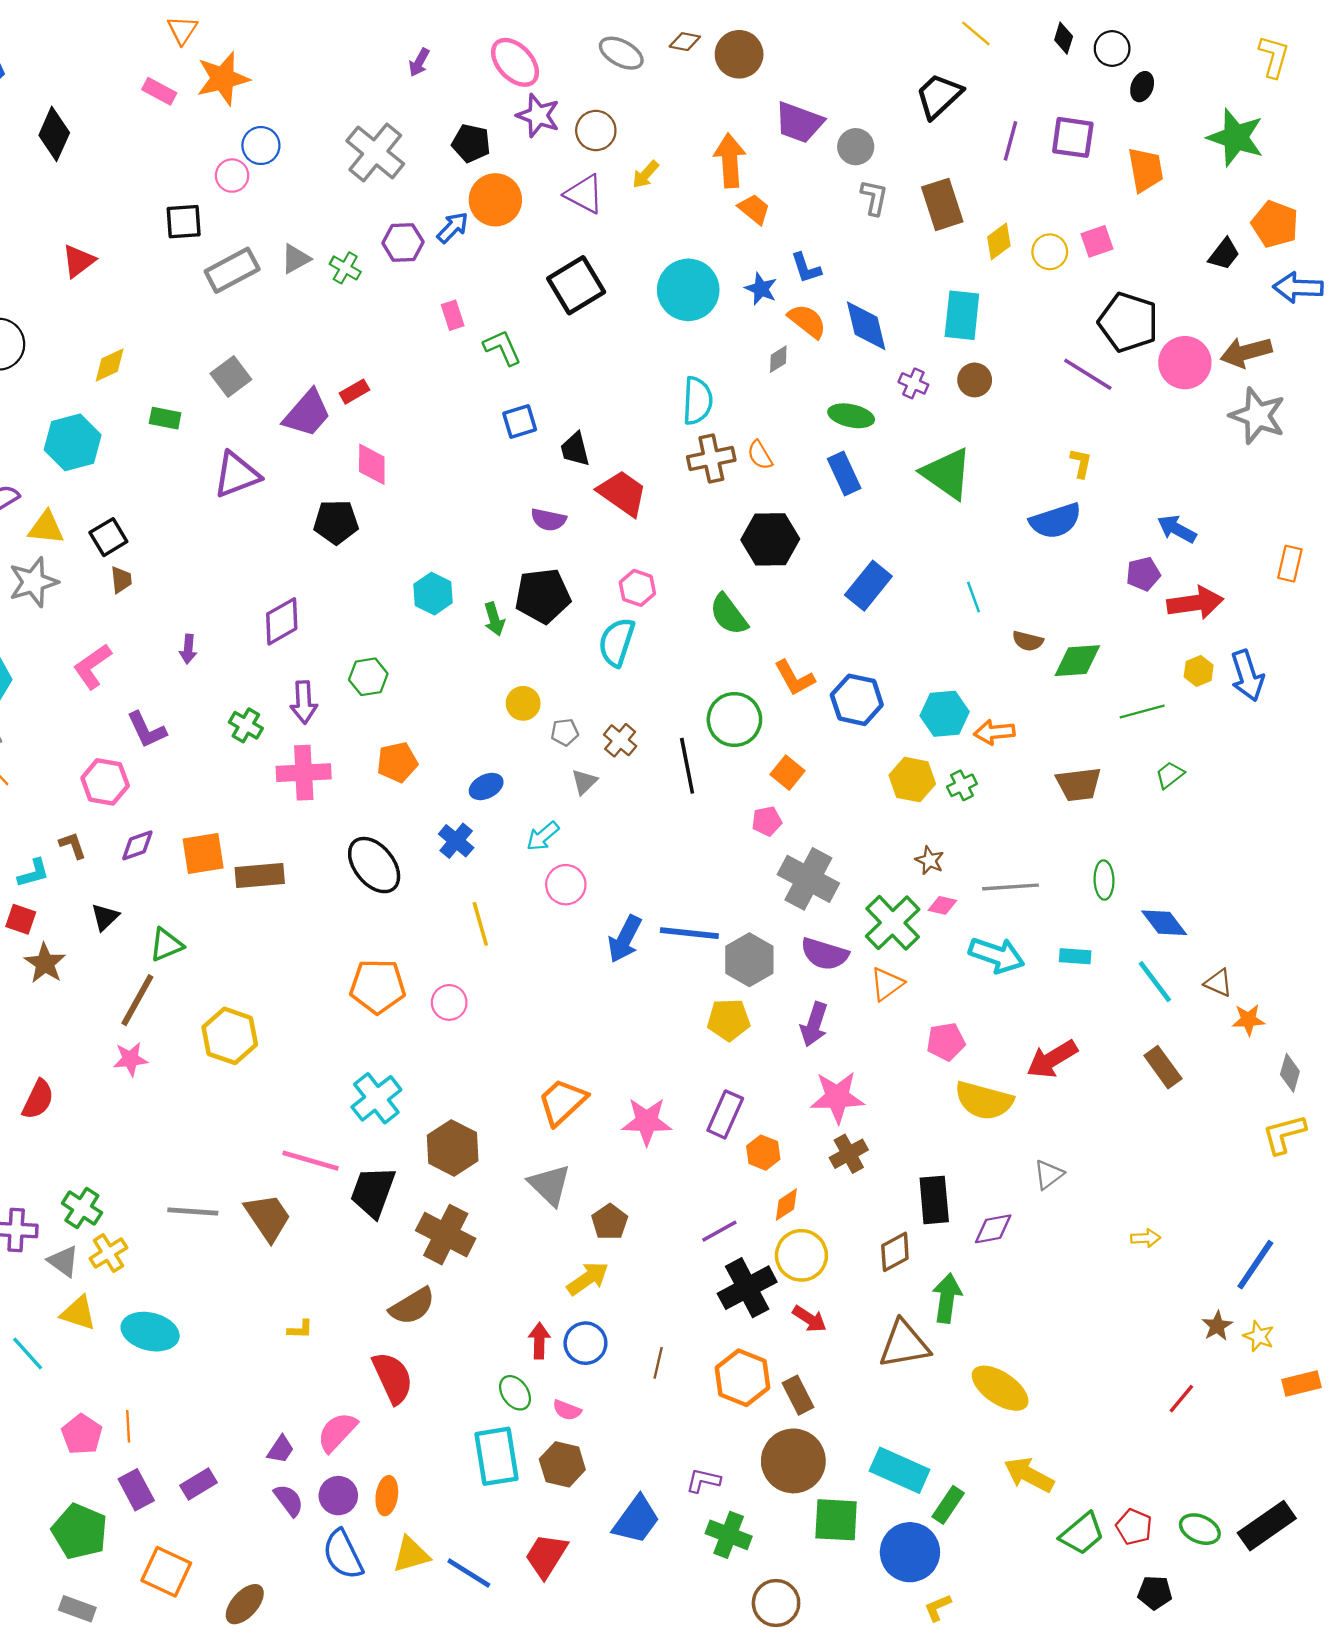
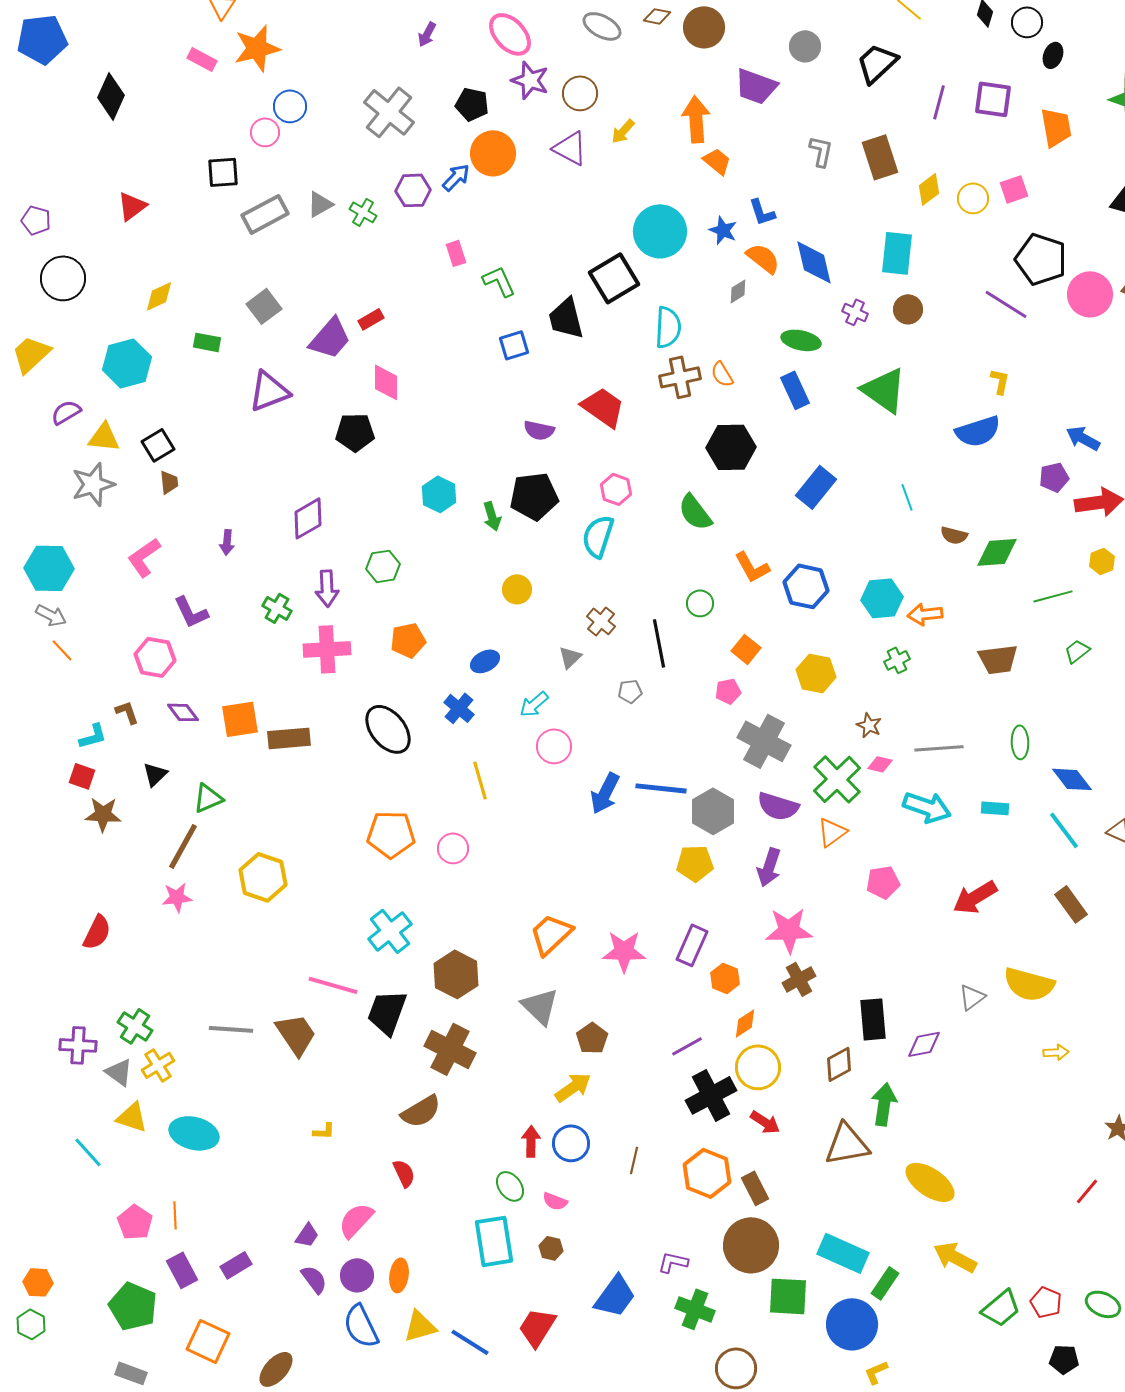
gray circle: (856, 147) -> (805, 46), moved
black square: (576, 285) -> (614, 278), moved
black trapezoid: (575, 449) -> (566, 318), moved, size x1.4
green circle: (734, 719) -> (700, 603), size x0.6
gray pentagon: (565, 732) -> (630, 691), moved
yellow hexagon: (912, 780) -> (816, 673), moved
purple diamond: (137, 845) -> (183, 712), turned 72
brown star: (45, 963) -> (103, 814), turned -30
yellow semicircle: (984, 1101) -> (1029, 984), moved
red semicircle: (393, 1378) -> (404, 1173), size x0.6
brown hexagon: (562, 1464) -> (551, 1248), size x0.6

